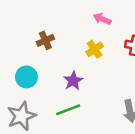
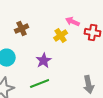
pink arrow: (102, 19) -> (73, 22), moved

